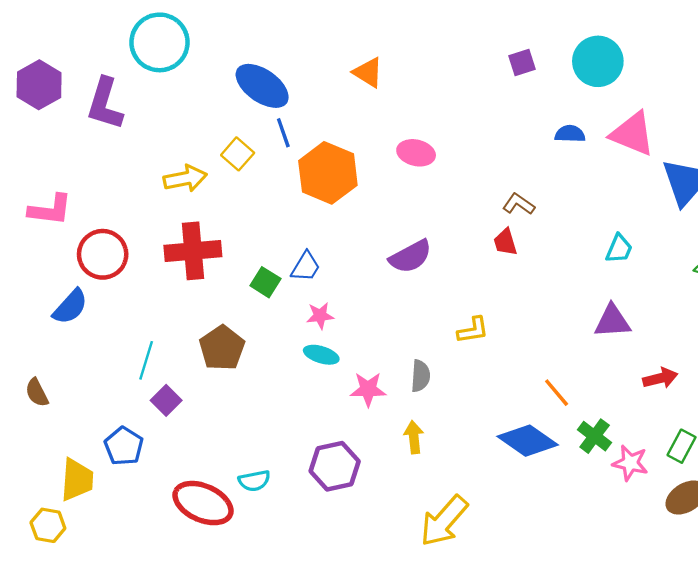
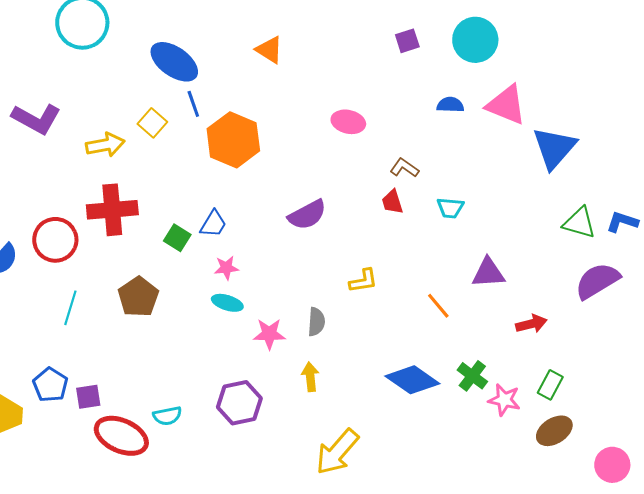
purple L-shape: (105, 104) -> (36, 119), moved, turned -78
pink ellipse: (416, 153) -> (348, 122), moved
cyan trapezoid: (619, 249) -> (450, 208), moved, turned 72
red circle: (103, 254) -> (55, 240), moved
orange line: (557, 393) -> (438, 306), moved
purple square: (166, 400) -> (88, 397), moved, turned 36

